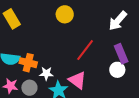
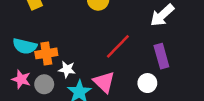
orange cross: (28, 63) -> (46, 53), turned -30
white circle: (117, 70) -> (147, 83), moved

